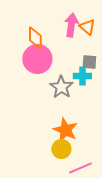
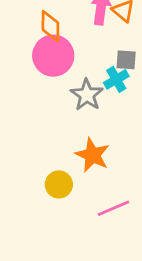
cyan cross: (82, 76) -> (116, 79), turned -30
yellow circle: (61, 149) -> (59, 184), moved

